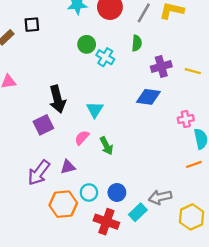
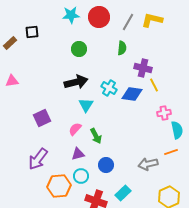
cyan cross: (105, 57) -> (109, 88), moved
purple cross: (161, 67) -> (143, 68), turned 30
yellow line: (193, 71) -> (154, 85), moved, turned 48
black arrow: (57, 99) -> (76, 82), moved, turned -90
purple triangle: (68, 167) -> (78, 154), moved
blue circle: (117, 192) -> (106, 165), moved
gray arrow: (160, 197) -> (148, 164), moved

